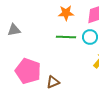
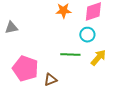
green line: (66, 37) -> (70, 55), moved

